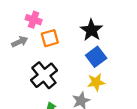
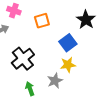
black star: (91, 30) -> (86, 20), moved
orange square: (50, 38) -> (42, 21), moved

